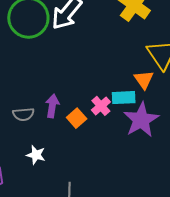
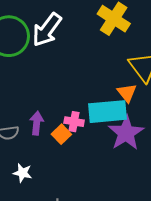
cyan rectangle: (124, 98) -> (107, 112), size x1.6
pink cross: (101, 106) -> (74, 122), moved, turned -36

